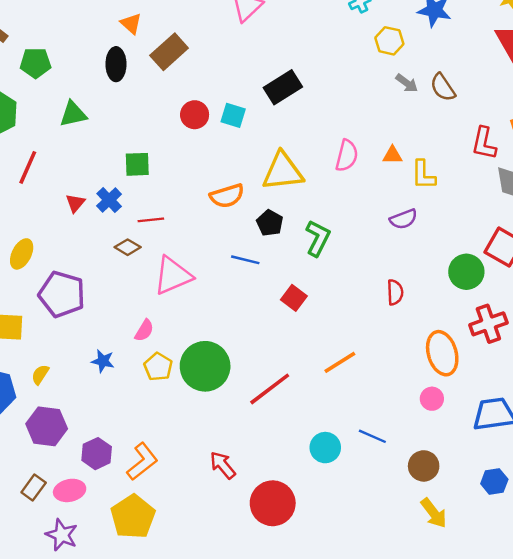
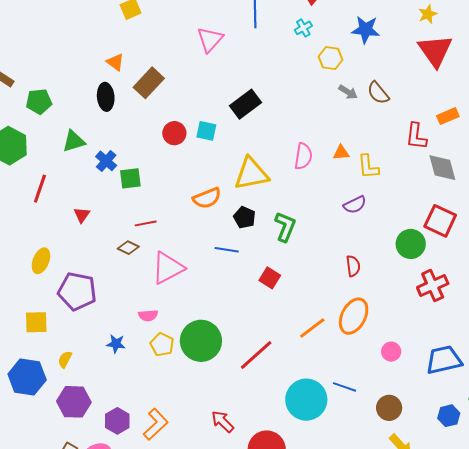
blue cross: (109, 200) -> (106, 161), moved
pink semicircle: (144, 330) -> (148, 315), turned 60
orange ellipse: (442, 353) -> (354, 316), moved, turned 48
cyan circle: (325, 448) -> (306, 400), size x1.6

